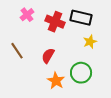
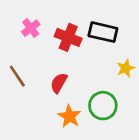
yellow star: (90, 42) -> (126, 68), moved

